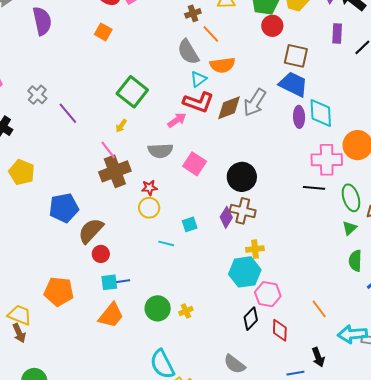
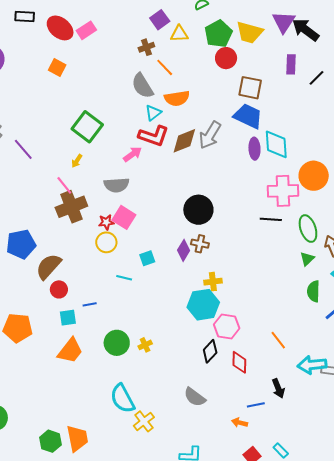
pink square: (195, 164) -> (124, 217), moved
brown cross: (243, 211) -> (200, 244), size x0.7
blue line: (123, 281) -> (90, 304), moved

